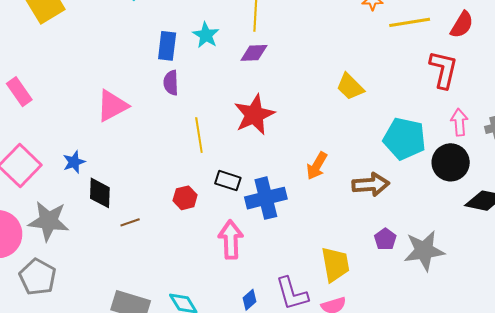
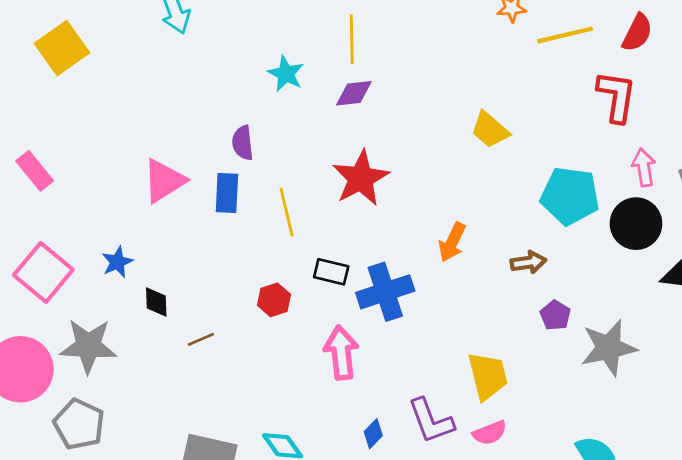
blue rectangle: (167, 46) -> (227, 193), moved
brown arrow: (371, 185) -> (528, 262), size x0.7
black diamond: (100, 193) -> (156, 302), size x0.7
purple pentagon: (385, 239) -> (555, 315), moved

